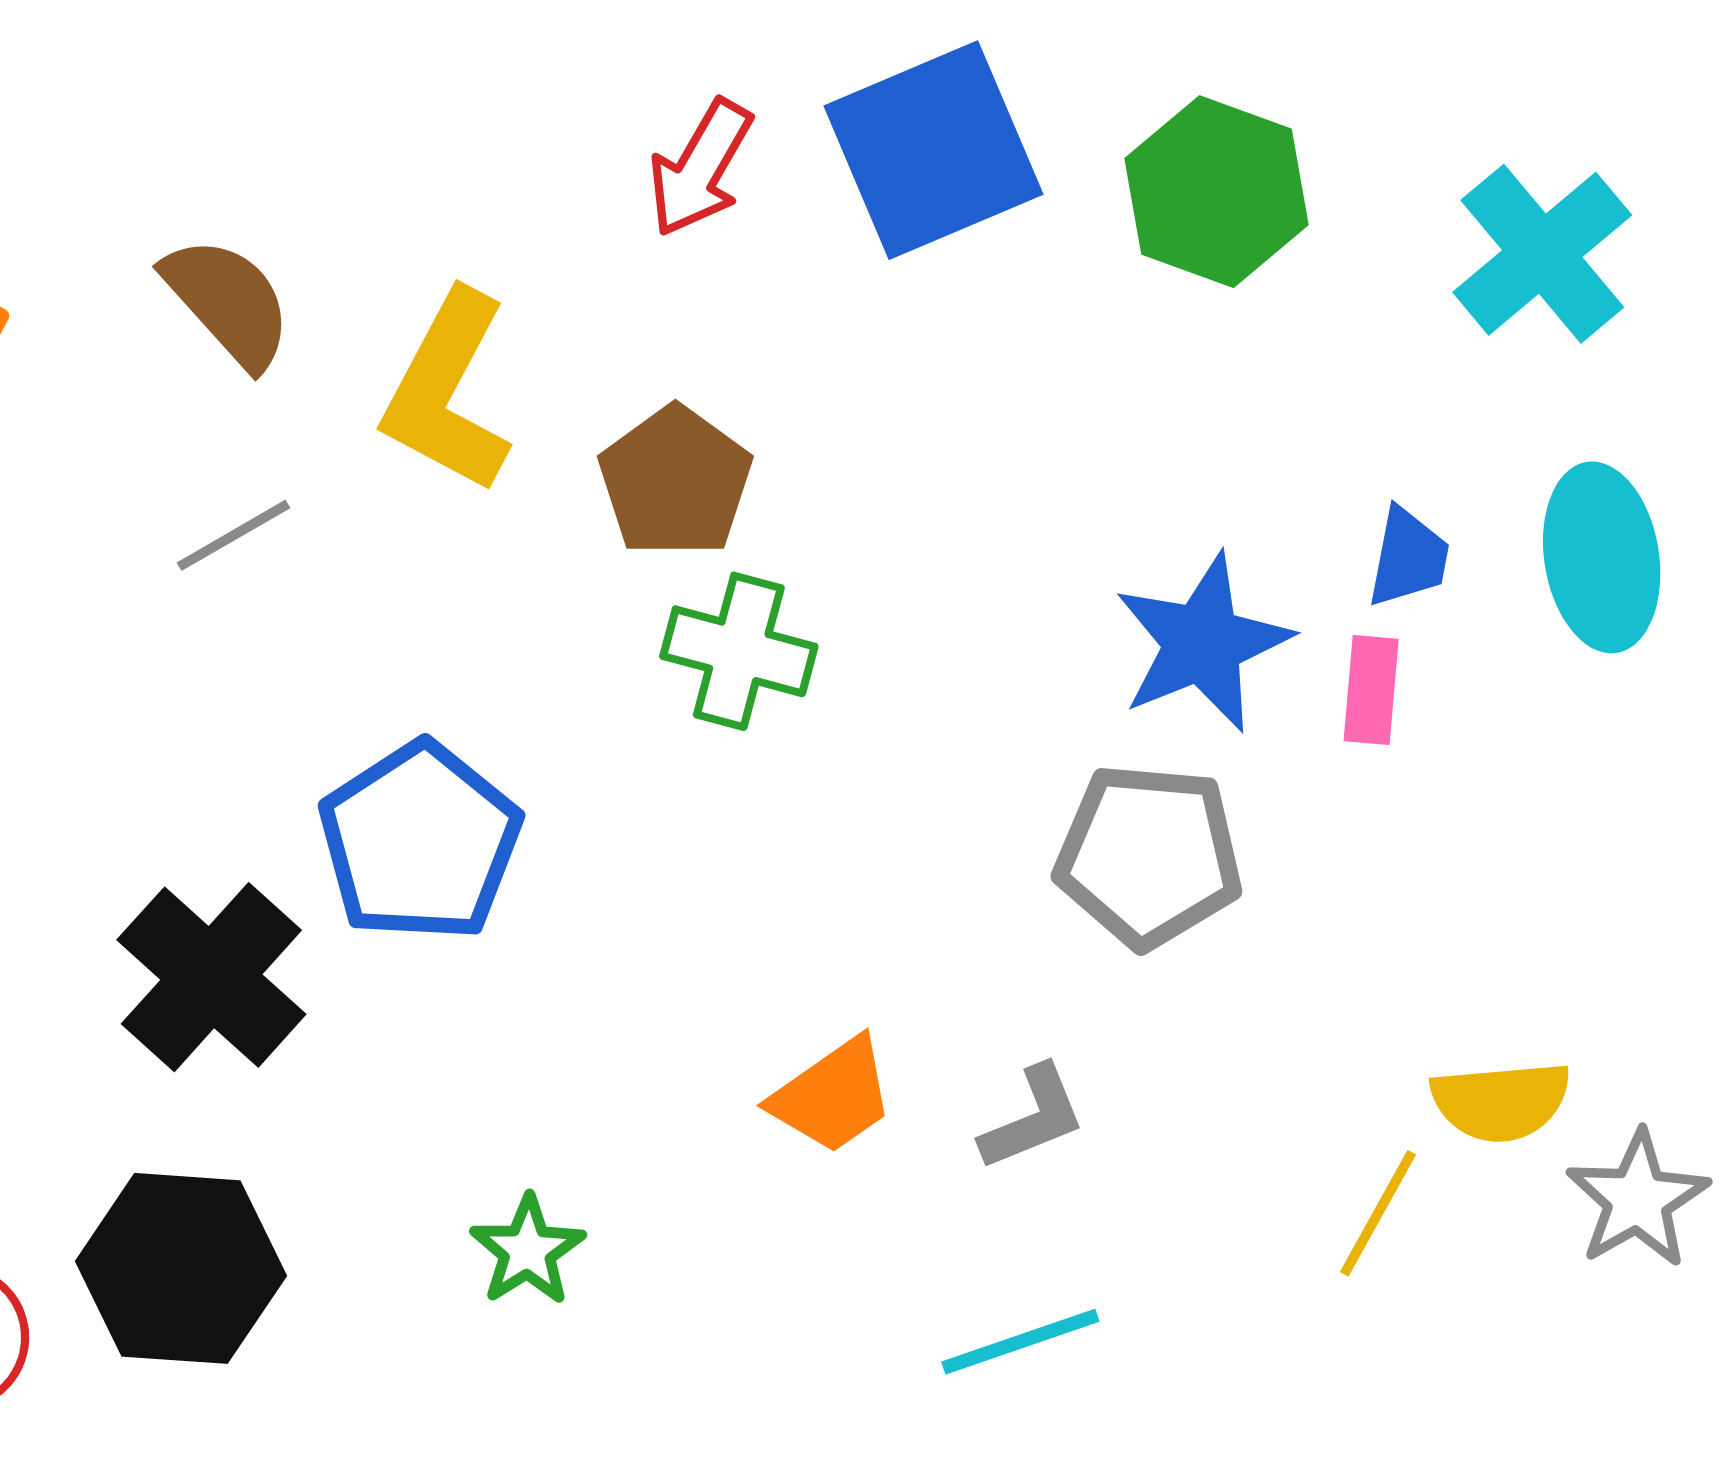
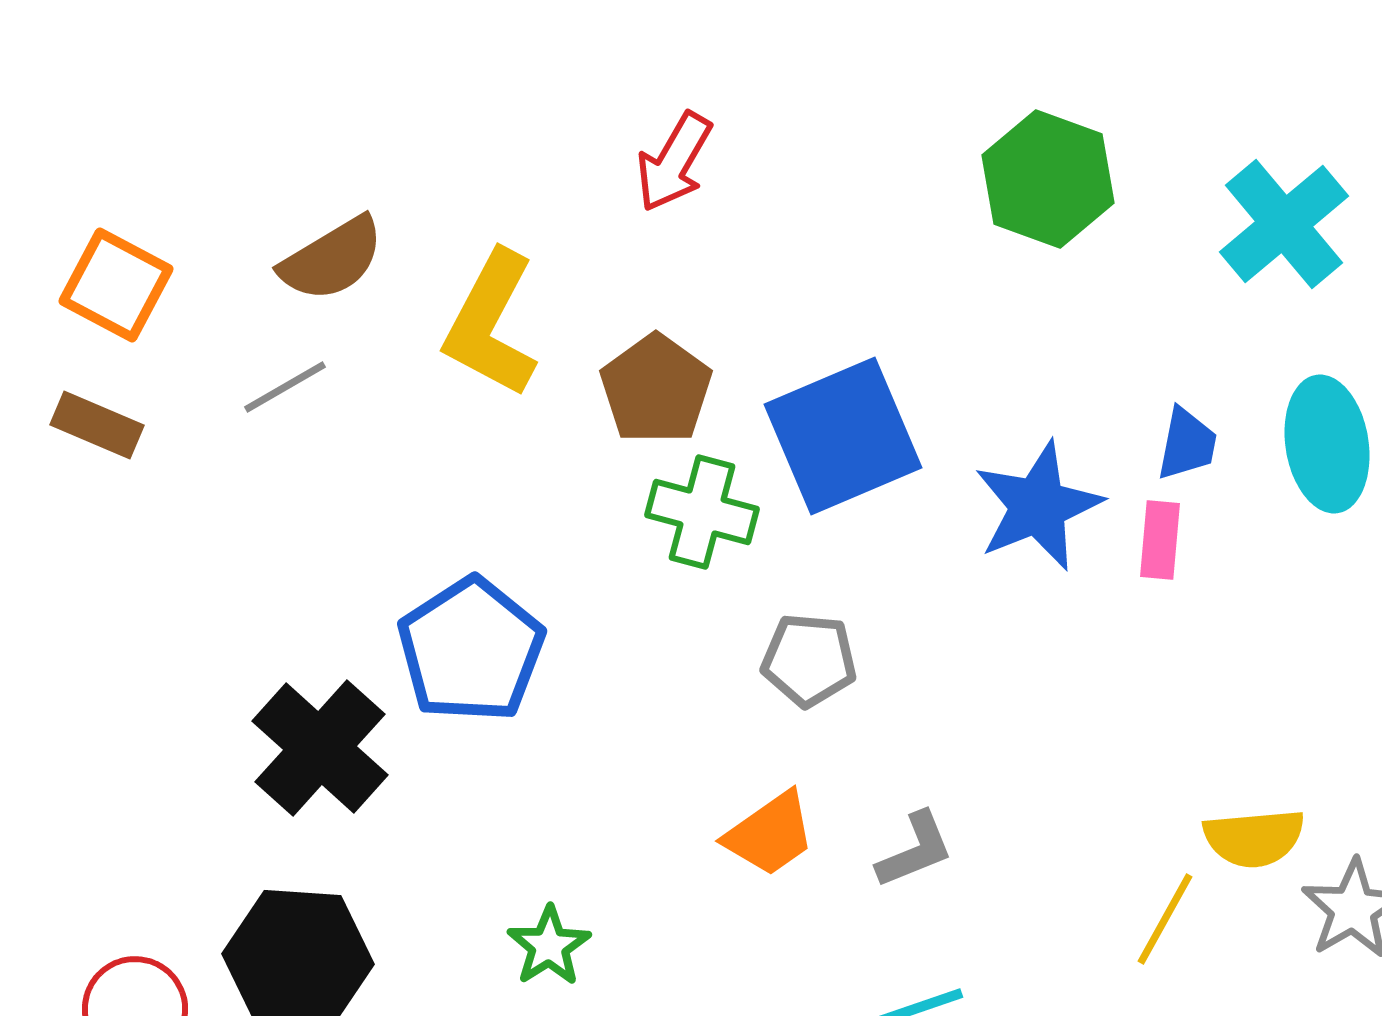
blue square: (933, 150) -> (843, 436), moved
brown semicircle: (228, 302) -> (332, 259), turned 101
gray line: (233, 535) -> (285, 387), moved
gray pentagon: (1149, 856) -> (809, 660), moved, size x0.7

